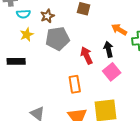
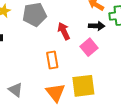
black arrow: (108, 49) -> (97, 26), moved, turned 105

